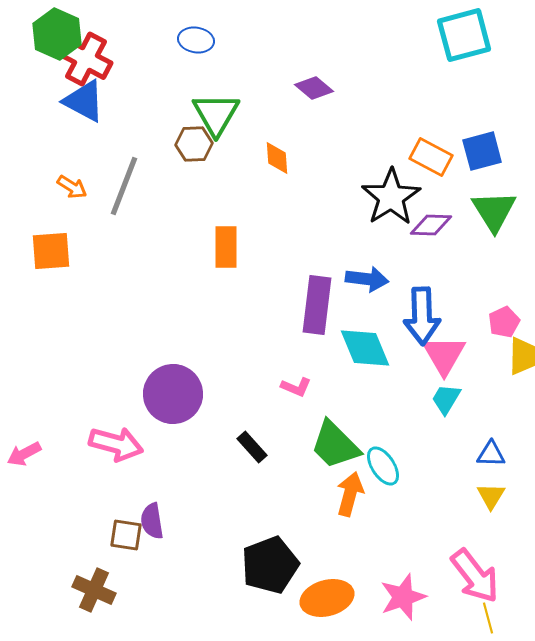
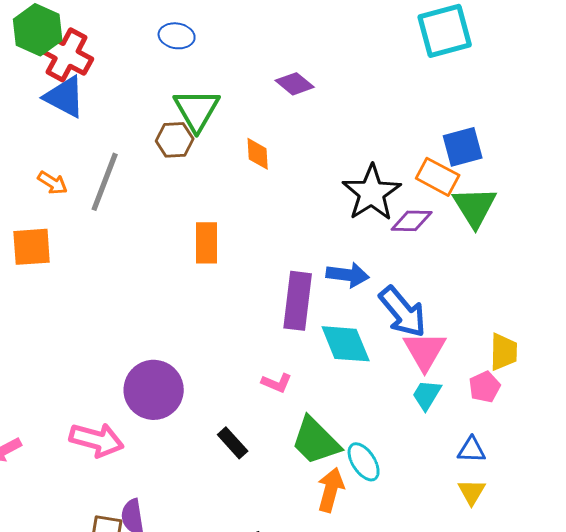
orange rectangle: (431, 157) -> (438, 177), moved
blue arrow: (422, 316) -> (403, 312), turned -38
pink pentagon: (504, 322) -> (485, 387), moved

